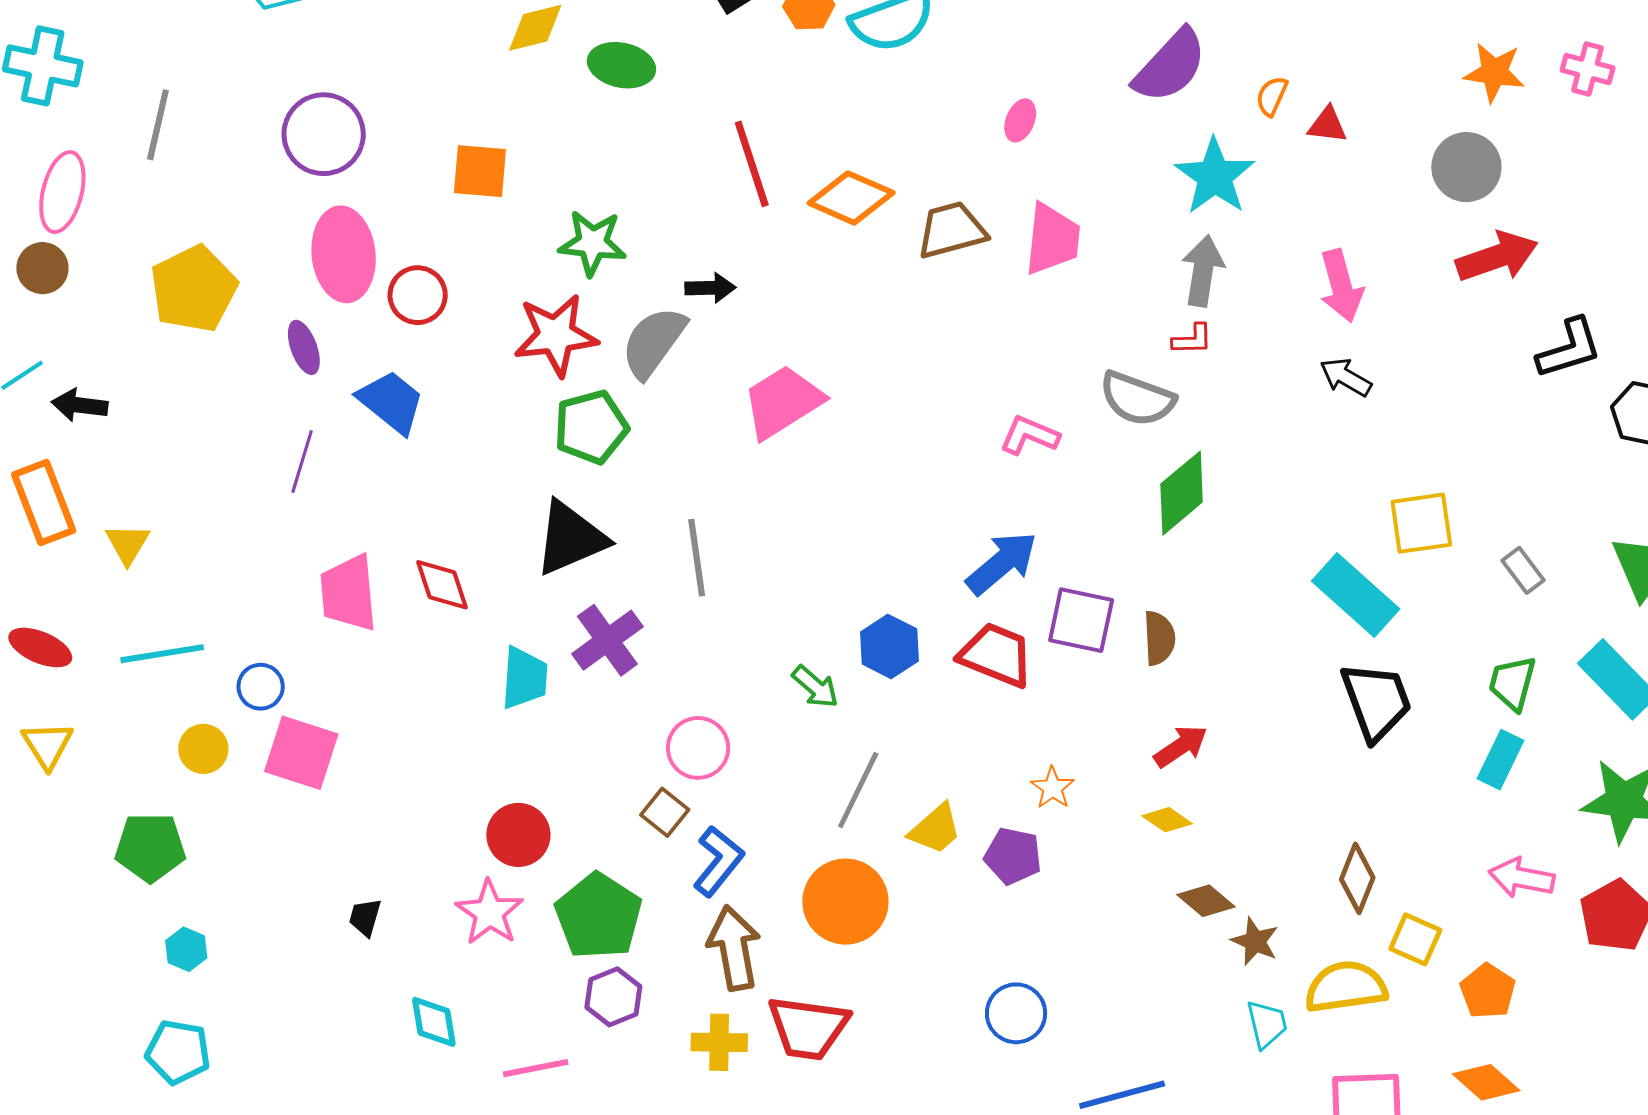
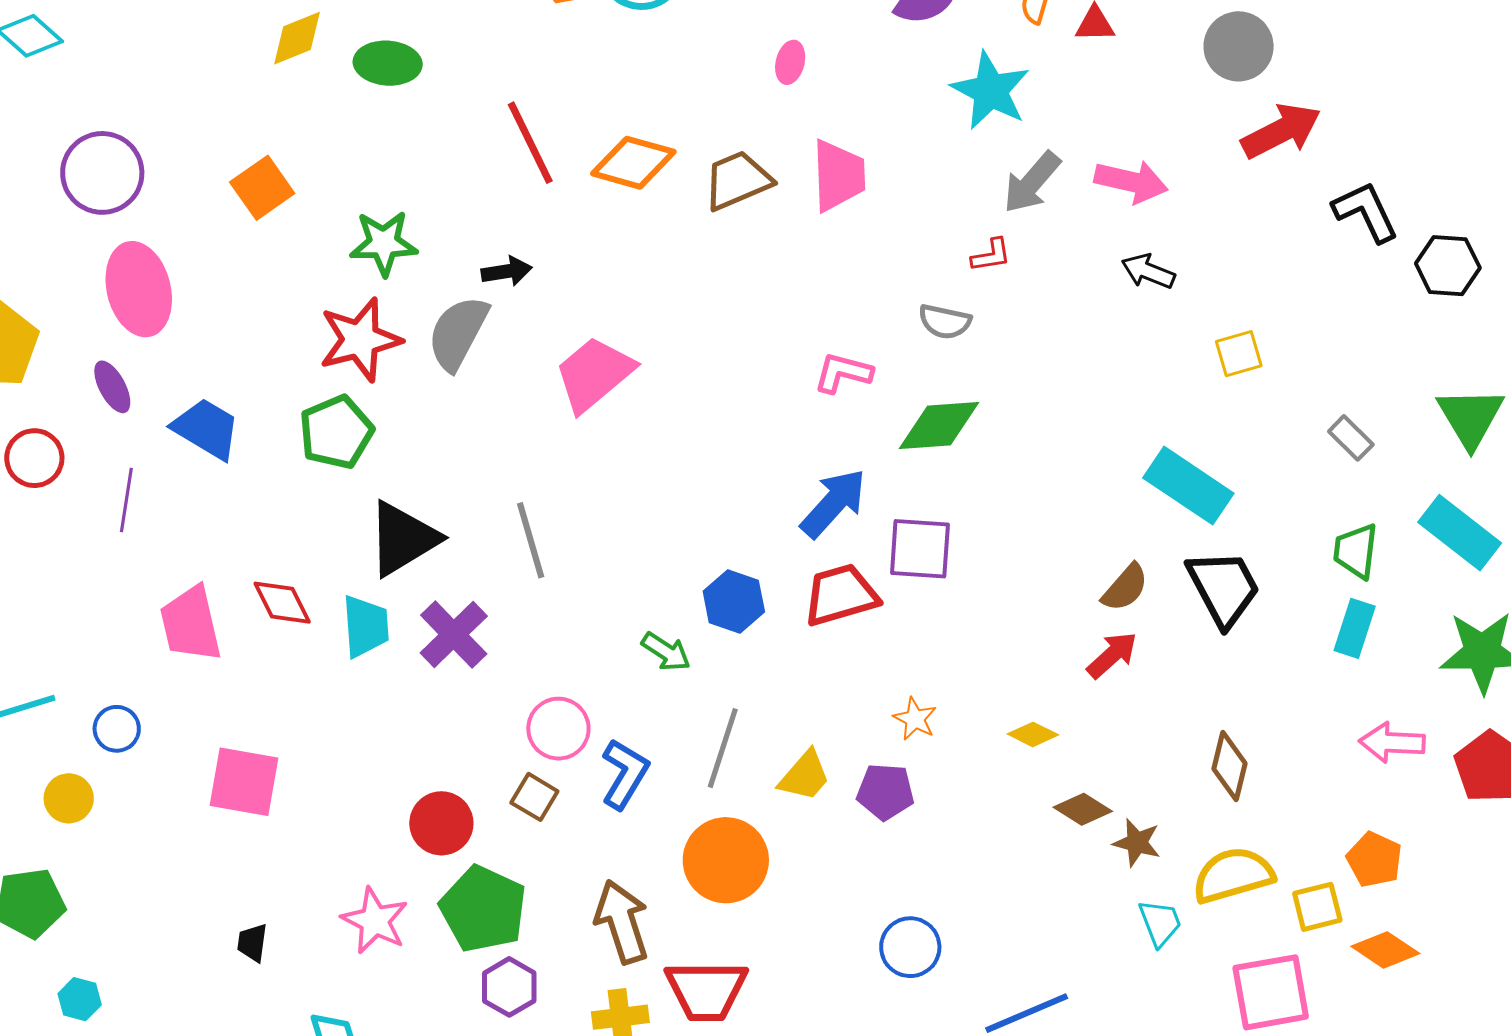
orange square: (480, 171) -> (262, 188), turned -32
gray arrow: (1203, 271) -> (1032, 182), moved, turned -140
pink arrow: (1341, 286) -> (1131, 181), turned -54
red circle: (418, 295) -> (34, 458), moved
black L-shape: (1569, 348) -> (1366, 212), turned -90
gray semicircle: (1137, 399) -> (945, 322), size x0.7
green pentagon: (591, 427) -> (336, 432), moved
green diamond: (1182, 493) -> (939, 426), moved, turned 44
yellow square: (1421, 523) -> (1239, 354), moved, size x0.7
brown semicircle: (1159, 638) -> (1125, 588), moved, turned 52
red trapezoid: (996, 655) -> (841, 595), turned -30
cyan trapezoid: (524, 678) -> (366, 626), moved
red arrow: (1181, 746) -> (1112, 655), moved
pink square: (301, 753) -> (244, 782), moved
red circle: (518, 835) -> (441, 823), moved
blue L-shape: (718, 861) -> (625, 774), moved
yellow square: (1415, 939) -> (1317, 907), moved, turned -30

